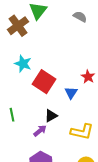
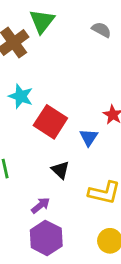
black triangle: (51, 116) -> (60, 170), turned -48
purple arrow: (40, 131) -> (41, 205), moved

